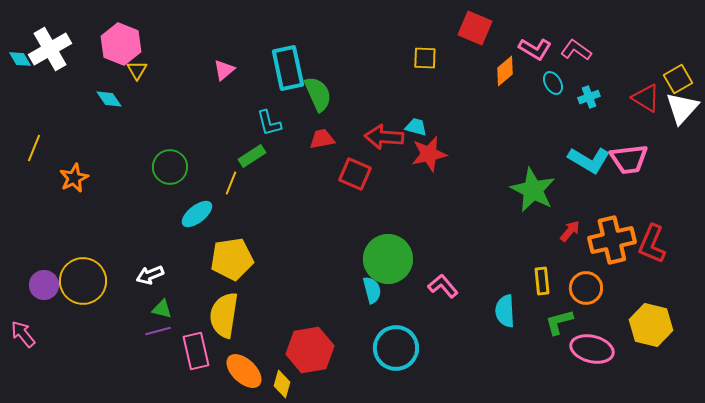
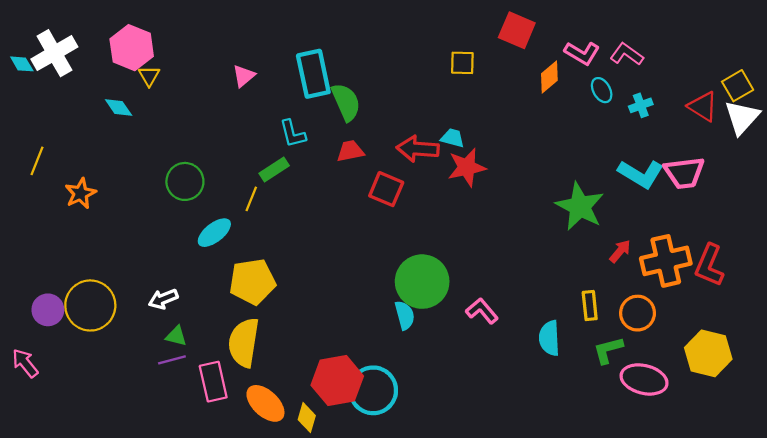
cyan circle: (396, 348) -> (373, 390), moved

